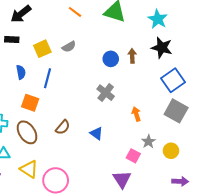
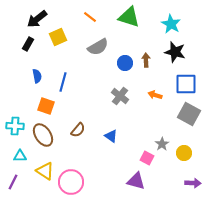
black rectangle: (12, 39) -> (28, 44), turned -64
gray semicircle: (69, 47) -> (98, 47), moved, size x1.5
yellow square: (42, 49) -> (58, 37), moved
blue square: (173, 80) -> (186, 84), turned 35
orange arrow: (136, 114) -> (155, 95), moved, turned -56
purple triangle: (122, 179) -> (136, 181), turned -42

